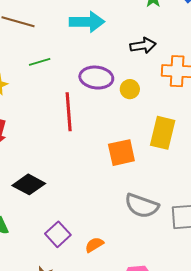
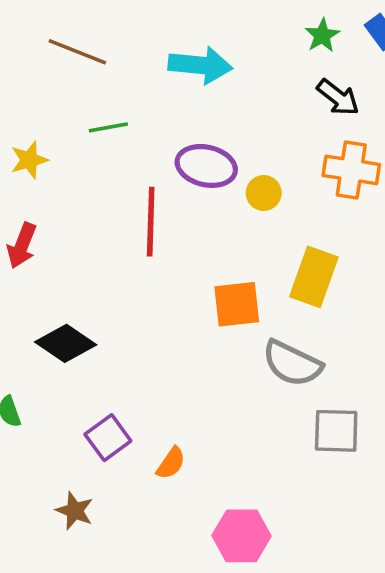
black arrow: (143, 46) -> (338, 97), moved, turned 40
gray semicircle: (142, 206) -> (292, 363), moved
orange semicircle: (94, 245) -> (171, 463), turned 150

